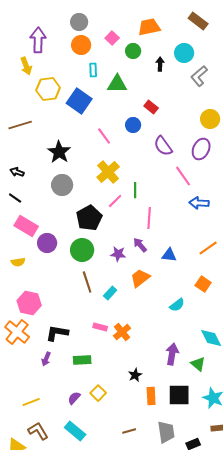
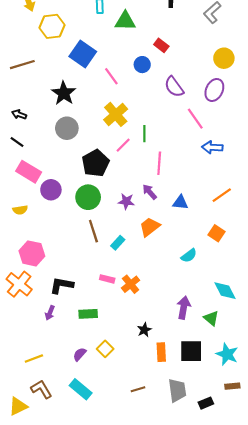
blue square: (79, 101) -> (83, 54), moved

